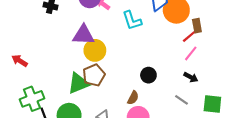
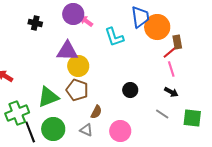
pink line: (191, 53) -> (171, 69), turned -56
brown pentagon: (94, 75) -> (77, 90), turned -30
green triangle: (78, 83) -> (48, 97), moved
brown semicircle: (133, 98) -> (96, 112), moved

